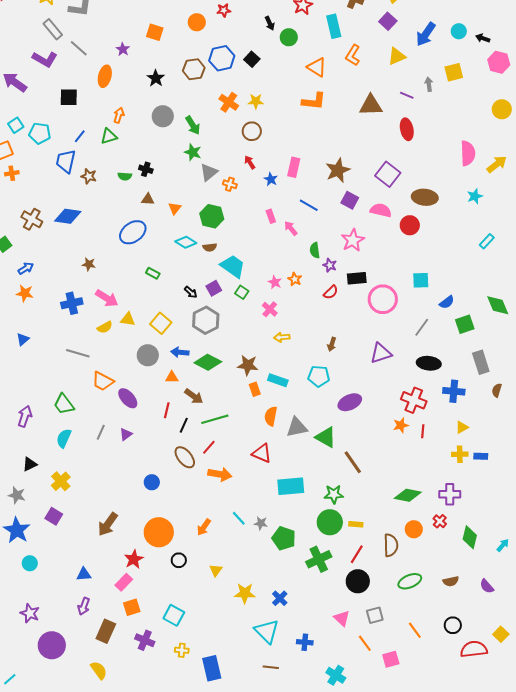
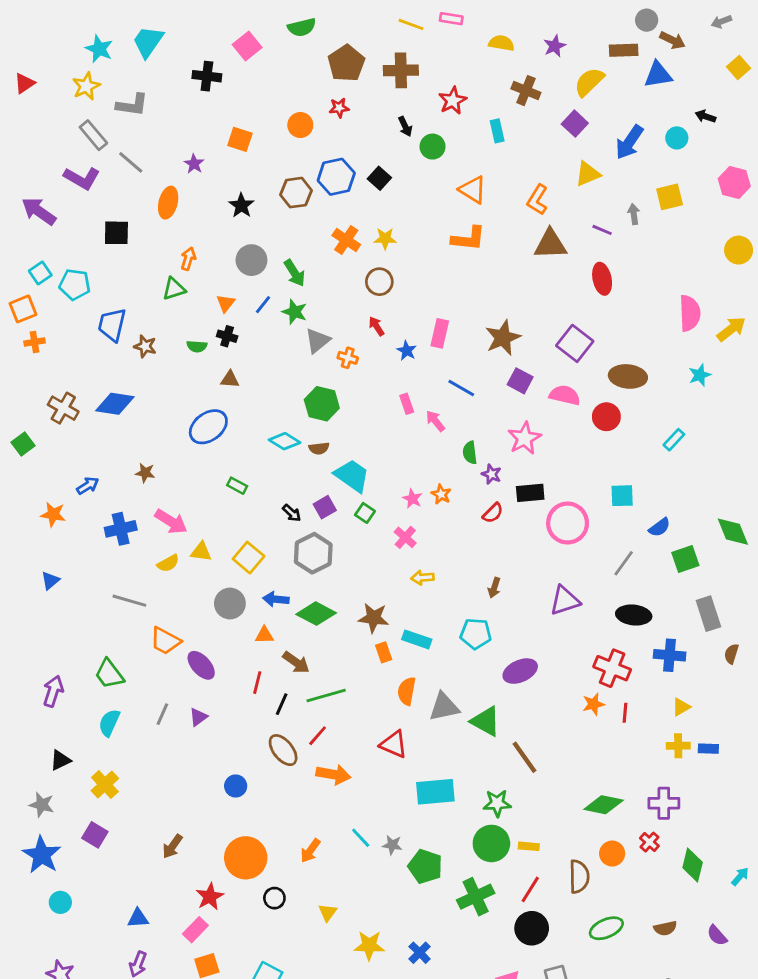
cyan rectangle: (334, 26) -> (497, 131), size x0.7
black arrow: (483, 38) -> (706, 116), moved
orange L-shape: (353, 55) -> (537, 200), moved
blue line: (80, 136) -> (263, 305), moved
orange triangle: (175, 208) -> (226, 303), moved
cyan rectangle: (487, 241) -> (674, 440), moved
blue arrow: (26, 268) -> (88, 486), moved
brown arrow: (108, 524) -> (172, 846), size x0.7

